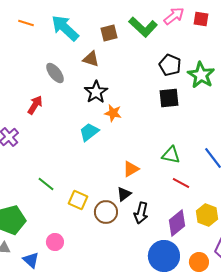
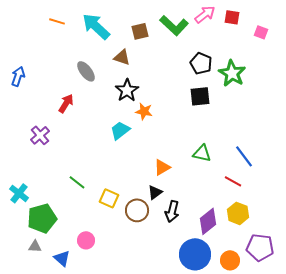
red line: (181, 183) -> (233, 181), moved

